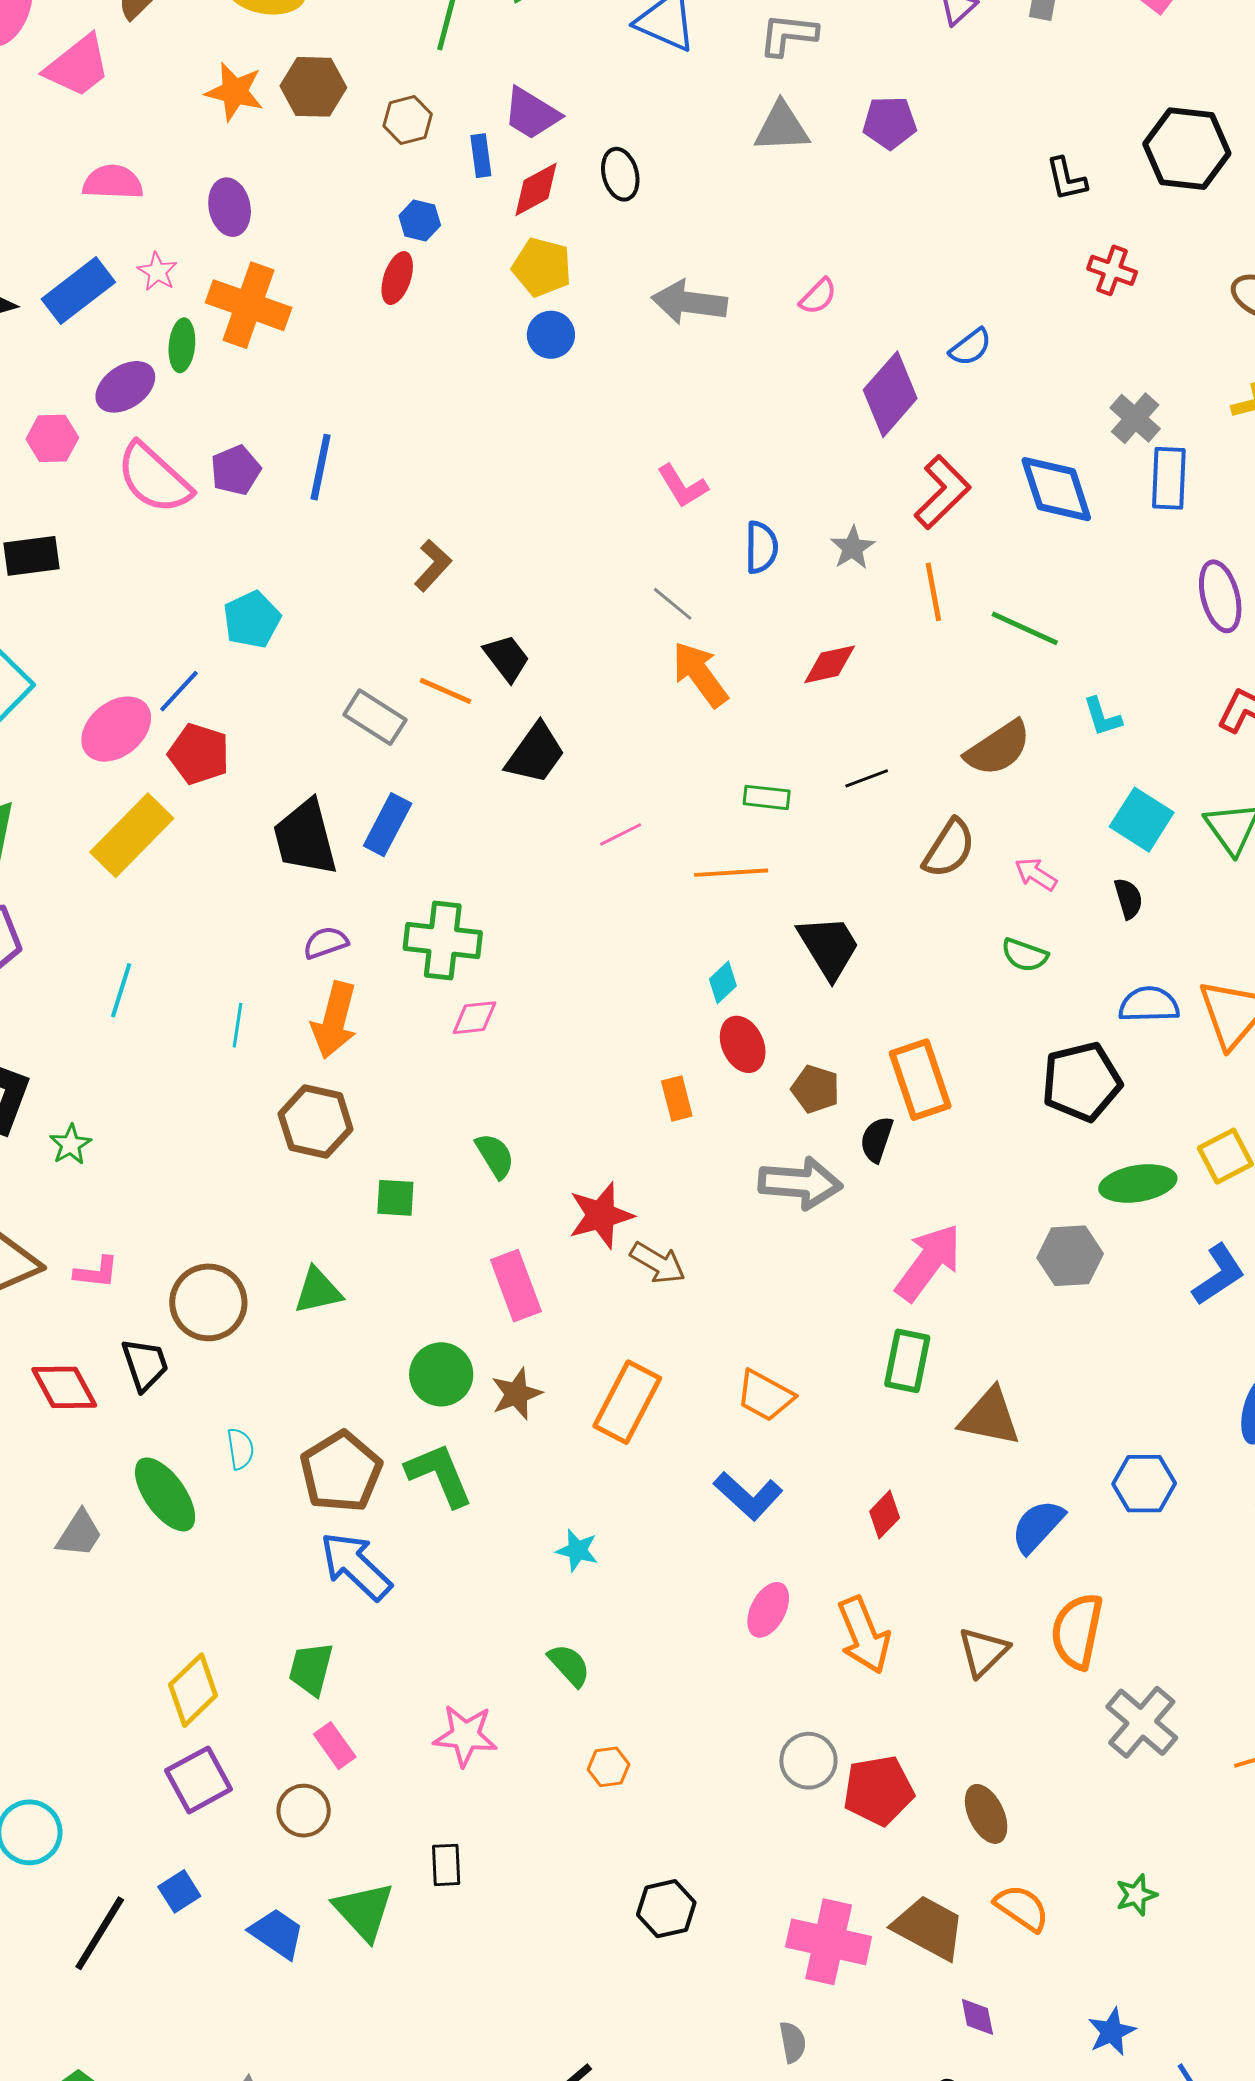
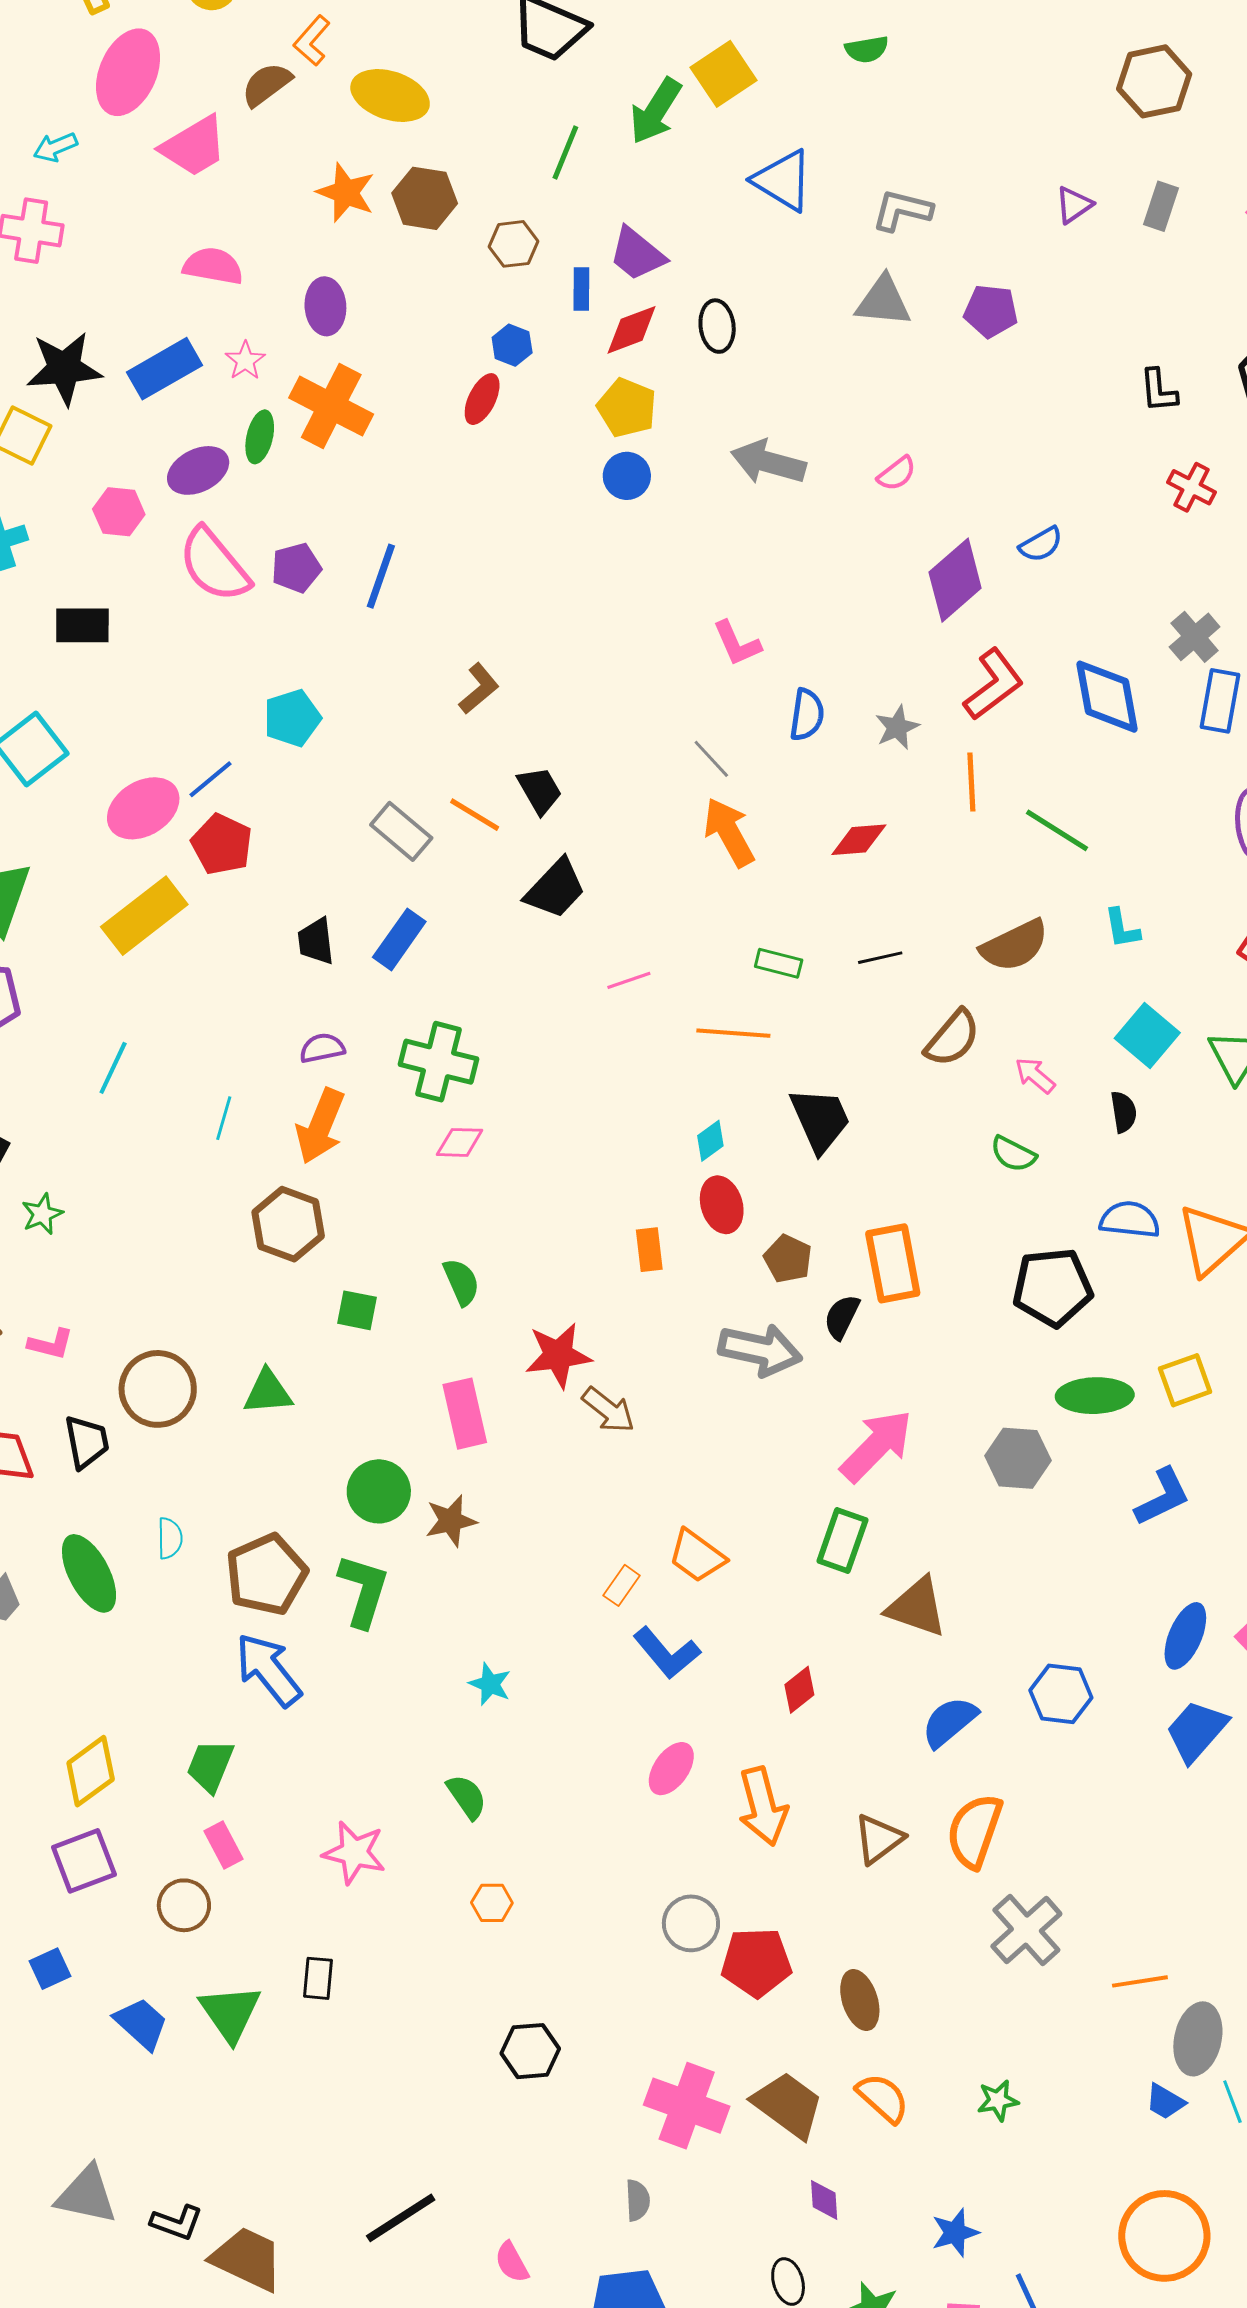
black trapezoid: (305, 838) -> (316, 941), size x0.6
orange rectangle: (627, 1402) -> (622, 1585), moved, size x0.5
green L-shape: (439, 1475) -> (363, 1591), turned 32

